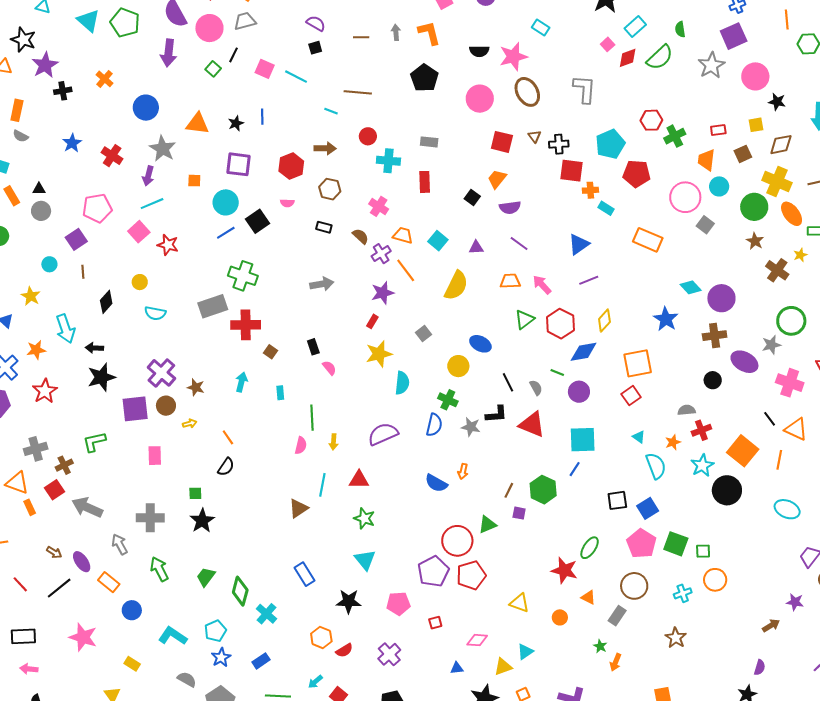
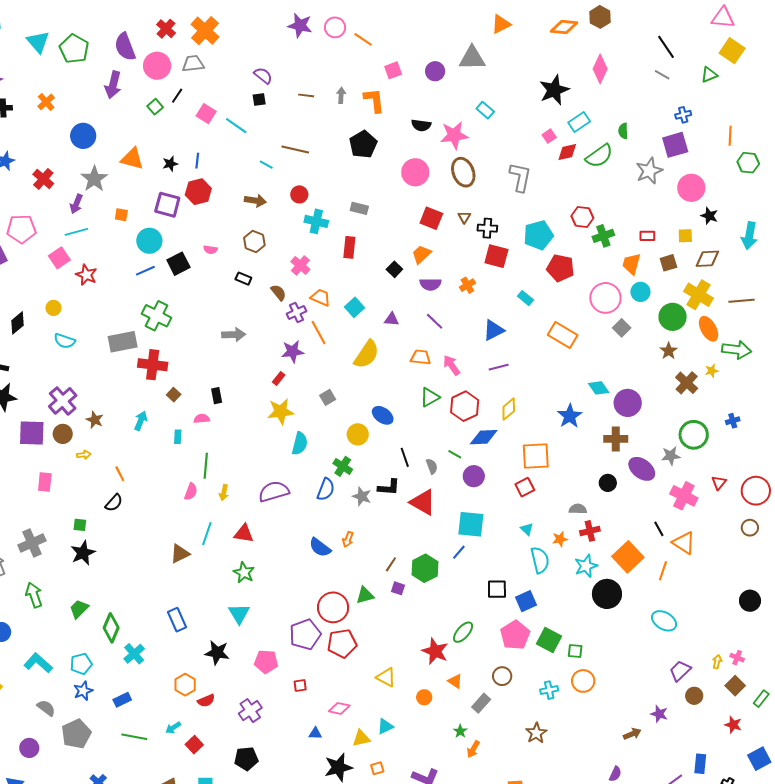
red hexagon: (291, 166) -> (198, 192), moved
orange cross: (590, 190) -> (467, 285), moved, turned -35
pink semicircle: (329, 368) -> (202, 419), moved, turned -63
gray cross: (150, 518) -> (32, 543), turned -32
brown circle: (634, 586) -> (502, 676), size x0.7

